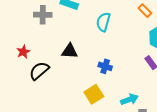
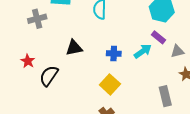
cyan arrow: (129, 99) -> (143, 51), moved

